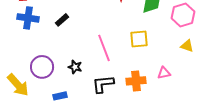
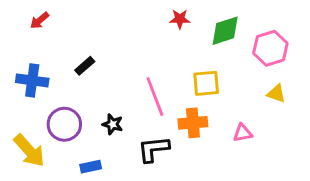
blue cross: (28, 18) -> (32, 80), moved
black rectangle: (62, 20) -> (85, 66), moved
orange cross: (136, 81) -> (193, 123), moved

